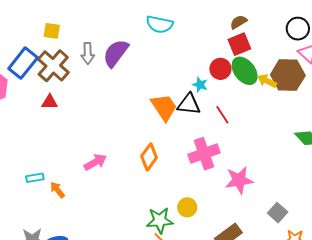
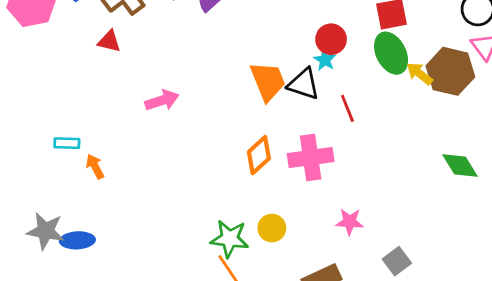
red circle: (220, 69) -> (331, 39), moved
orange diamond: (149, 157) -> (259, 155), moved
pink arrow: (95, 162) -> (162, 100), moved
pink star: (239, 180) -> (350, 222), moved, size x0.7

